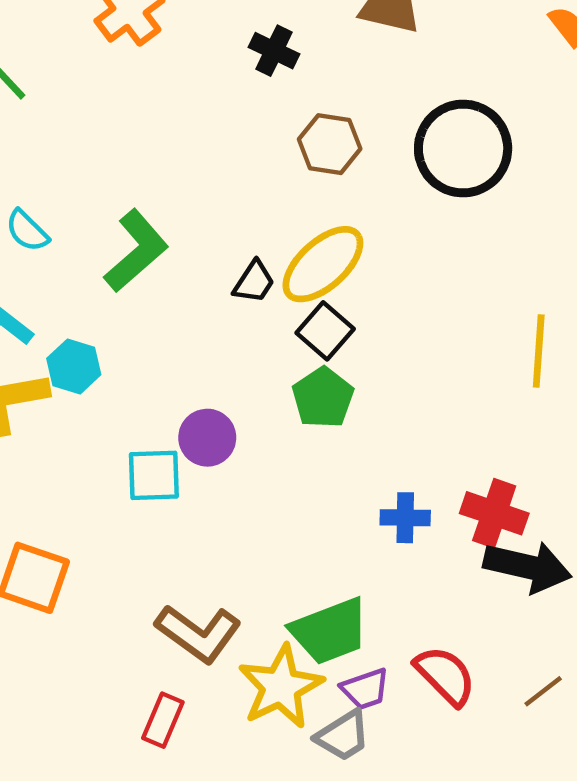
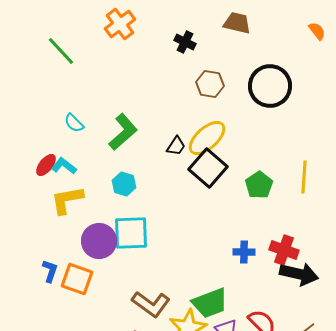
black square: (325, 331) -> (208, 168), size x1.5
cyan hexagon: (74, 366) -> (124, 184), moved
green pentagon: (323, 398) -> (259, 185), moved
purple circle: (207, 438) -> (99, 241), moved, size x1.4
cyan square: (154, 475) -> (131, 233), size x1.4

